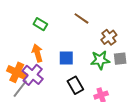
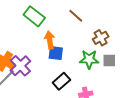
green rectangle: (40, 24) -> (34, 16), size x1.5
orange arrow: (37, 53) -> (50, 40), moved
black rectangle: (75, 85) -> (61, 81), turned 72

